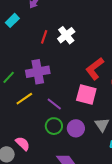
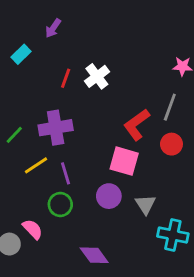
purple line: (54, 104) -> (66, 173), moved, turned 35
green circle: (54, 126) -> (60, 204), moved
purple circle: (76, 128) -> (109, 196), moved

